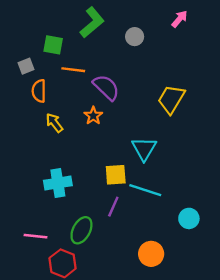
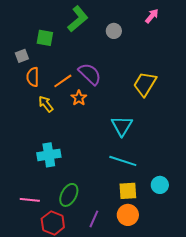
orange line: (73, 70) -> (63, 81), moved, turned -42
yellow square: (116, 175) -> (128, 191), moved
purple line: (113, 207) -> (94, 219), moved

